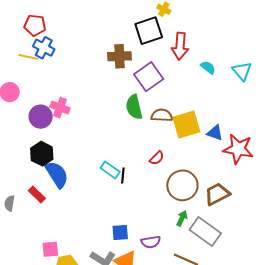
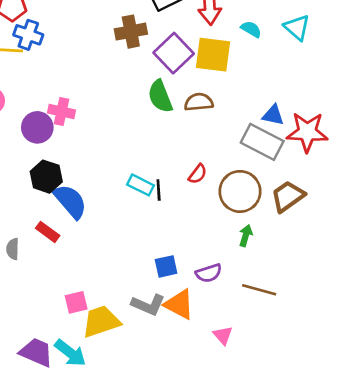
yellow square: (186, 124) -> (213, 55), moved, turned 32
red semicircle: (157, 158) -> (198, 174), moved
gray rectangle: (205, 231) -> (262, 142), moved

